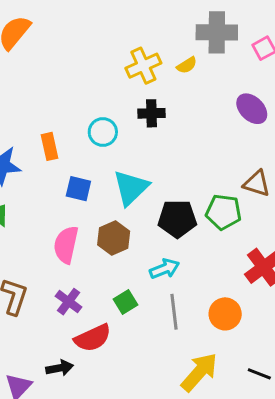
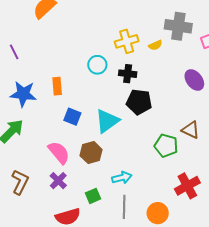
cyan circle: (103, 132) -> (97, 65), moved
black pentagon: (177, 219) -> (139, 102), moved
pink semicircle: (66, 245) -> (59, 153), turned 120
purple cross: (69, 302) -> (58, 181), moved

